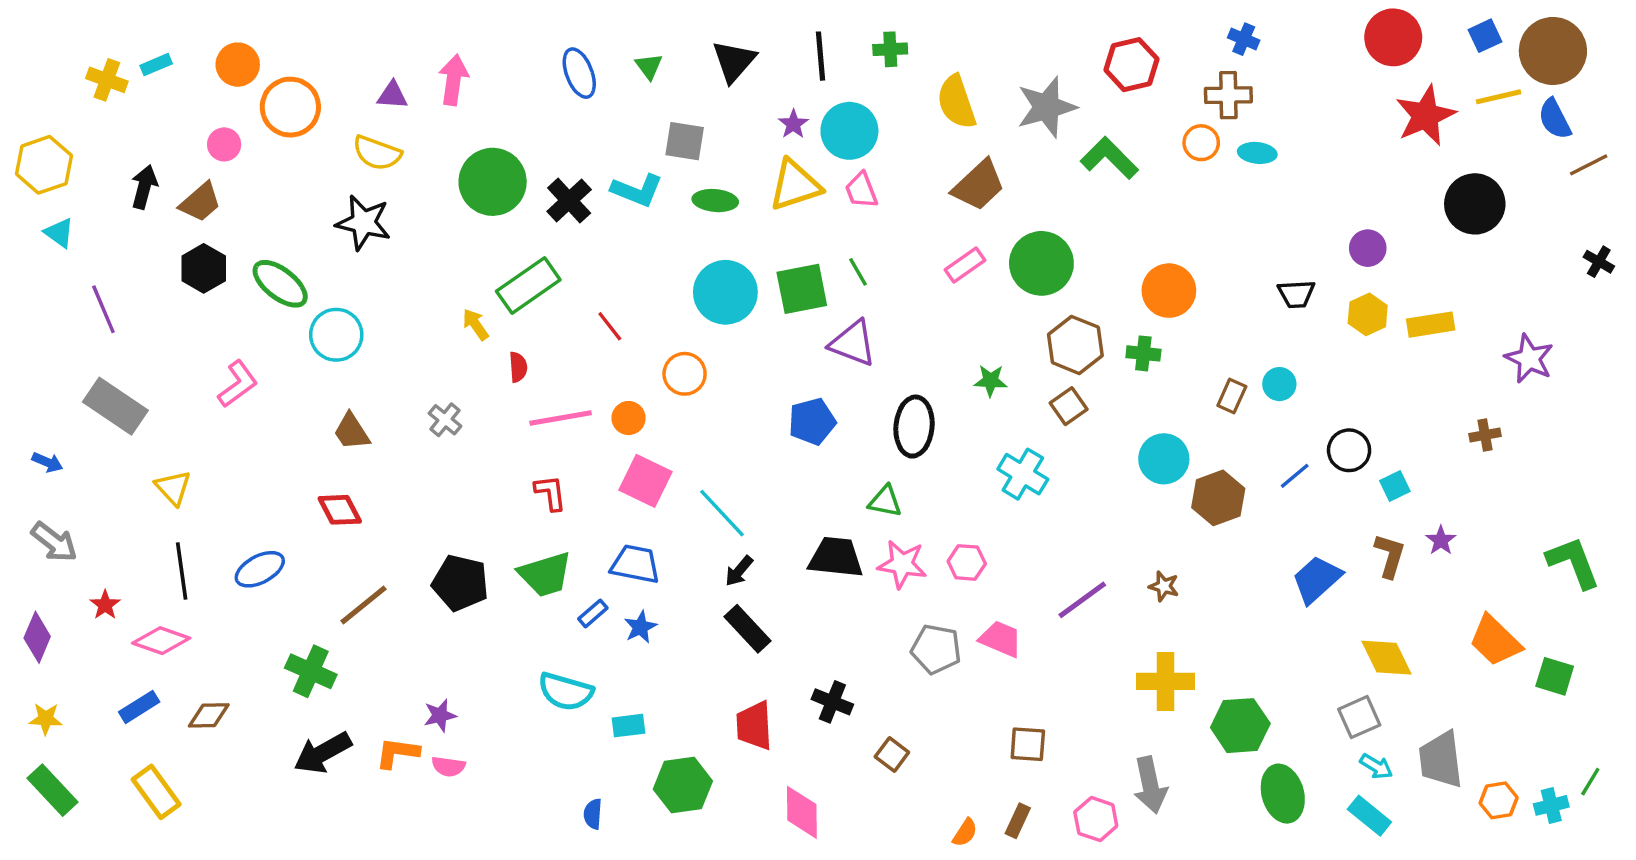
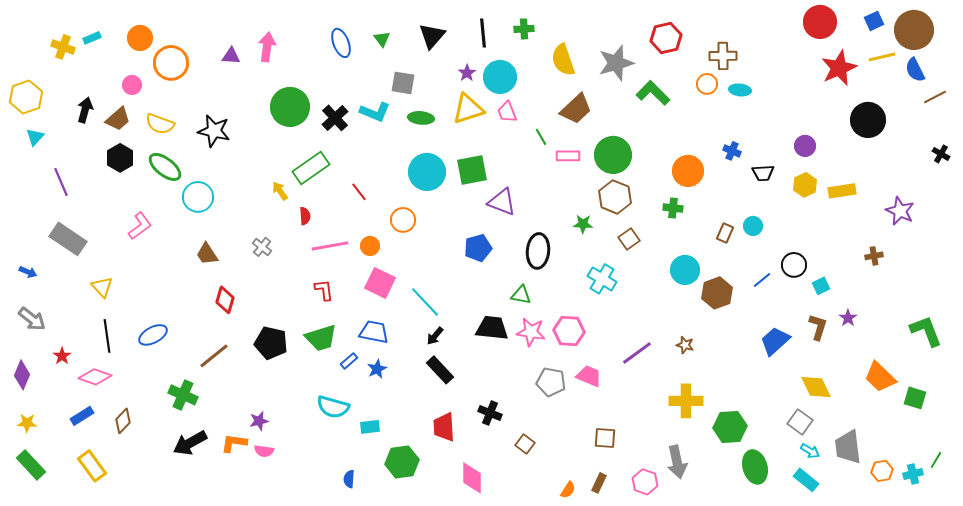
blue cross: (1244, 39) -> (732, 151), moved
yellow semicircle: (377, 153) -> (160, 124), moved
cyan triangle: (59, 233) -> (35, 137), turned 36
pink rectangle: (965, 265) -> (568, 156), turned 35
green line: (858, 272) -> (541, 137), moved
brown hexagon: (1075, 345) -> (615, 197), moved
red diamond: (340, 510) -> (225, 300), moved, turned 44
pink hexagon: (967, 562) -> (569, 331), size x1.4
brown diamond: (209, 715) -> (123, 421), turned -45
gray square: (1359, 717) -> (800, 422), turned -30

